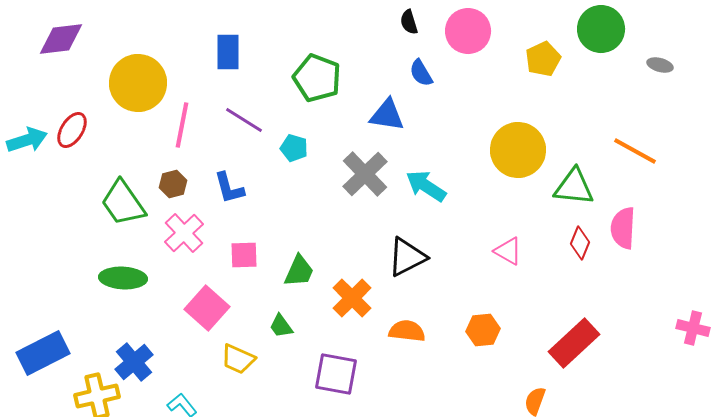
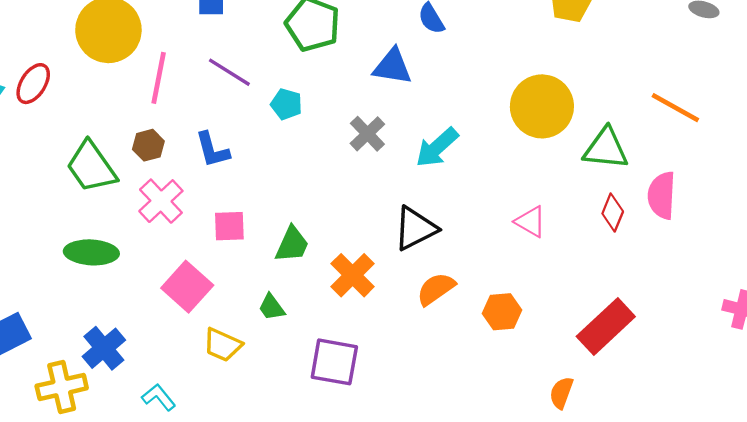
gray cross: (365, 174) -> (367, 134), size x0.7
cyan arrow: (426, 186) -> (437, 147), turned -75
orange semicircle: (407, 331) -> (436, 289), moved, turned -42

